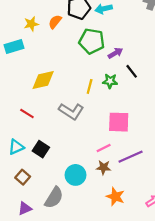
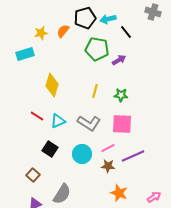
black line: (132, 71) -> (126, 32), moved
yellow diamond: (43, 80) -> (52, 85), turned -60
green star: (110, 81) -> (121, 95), moved
gray L-shape: (71, 111) -> (89, 123), moved
cyan triangle: (16, 147) -> (58, 121), moved
cyan circle: (76, 175) -> (82, 154), moved

